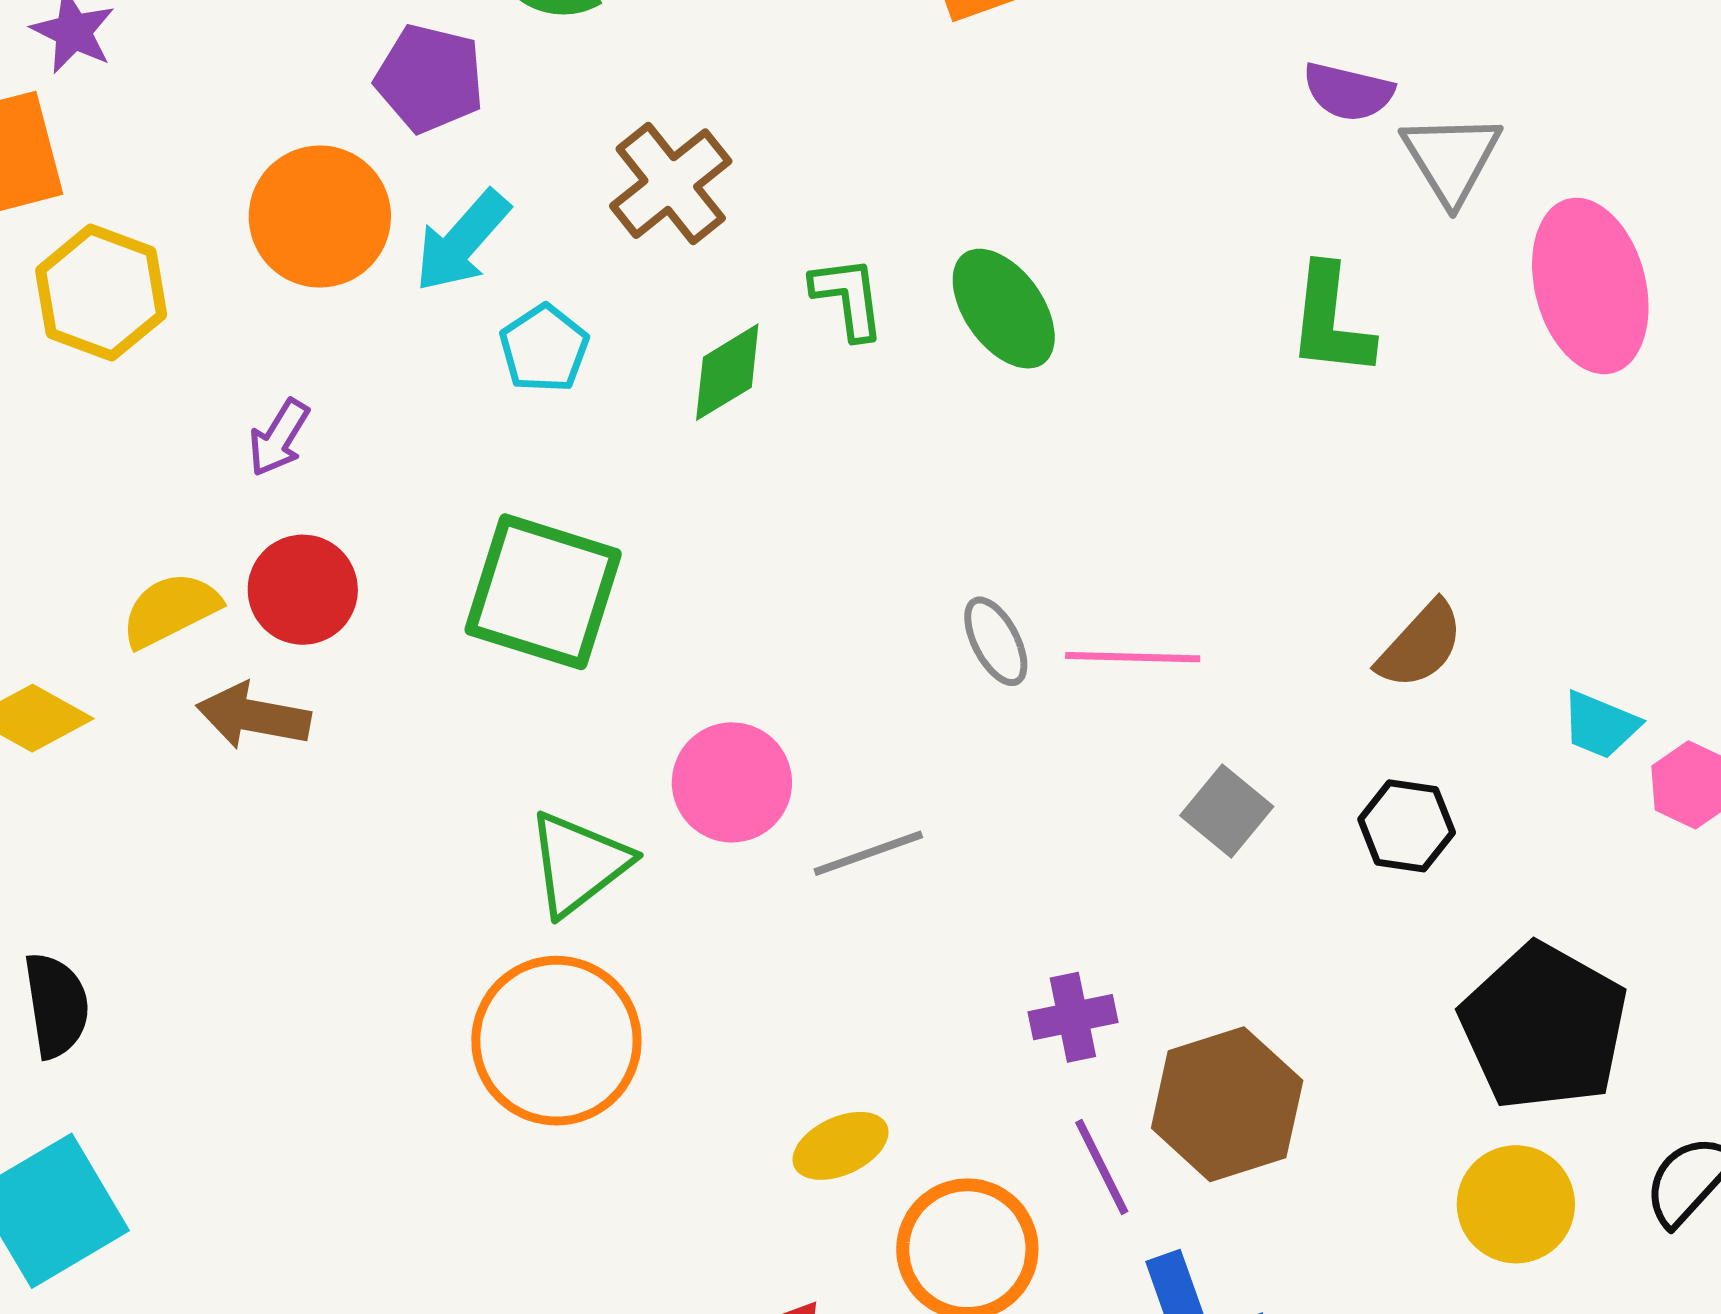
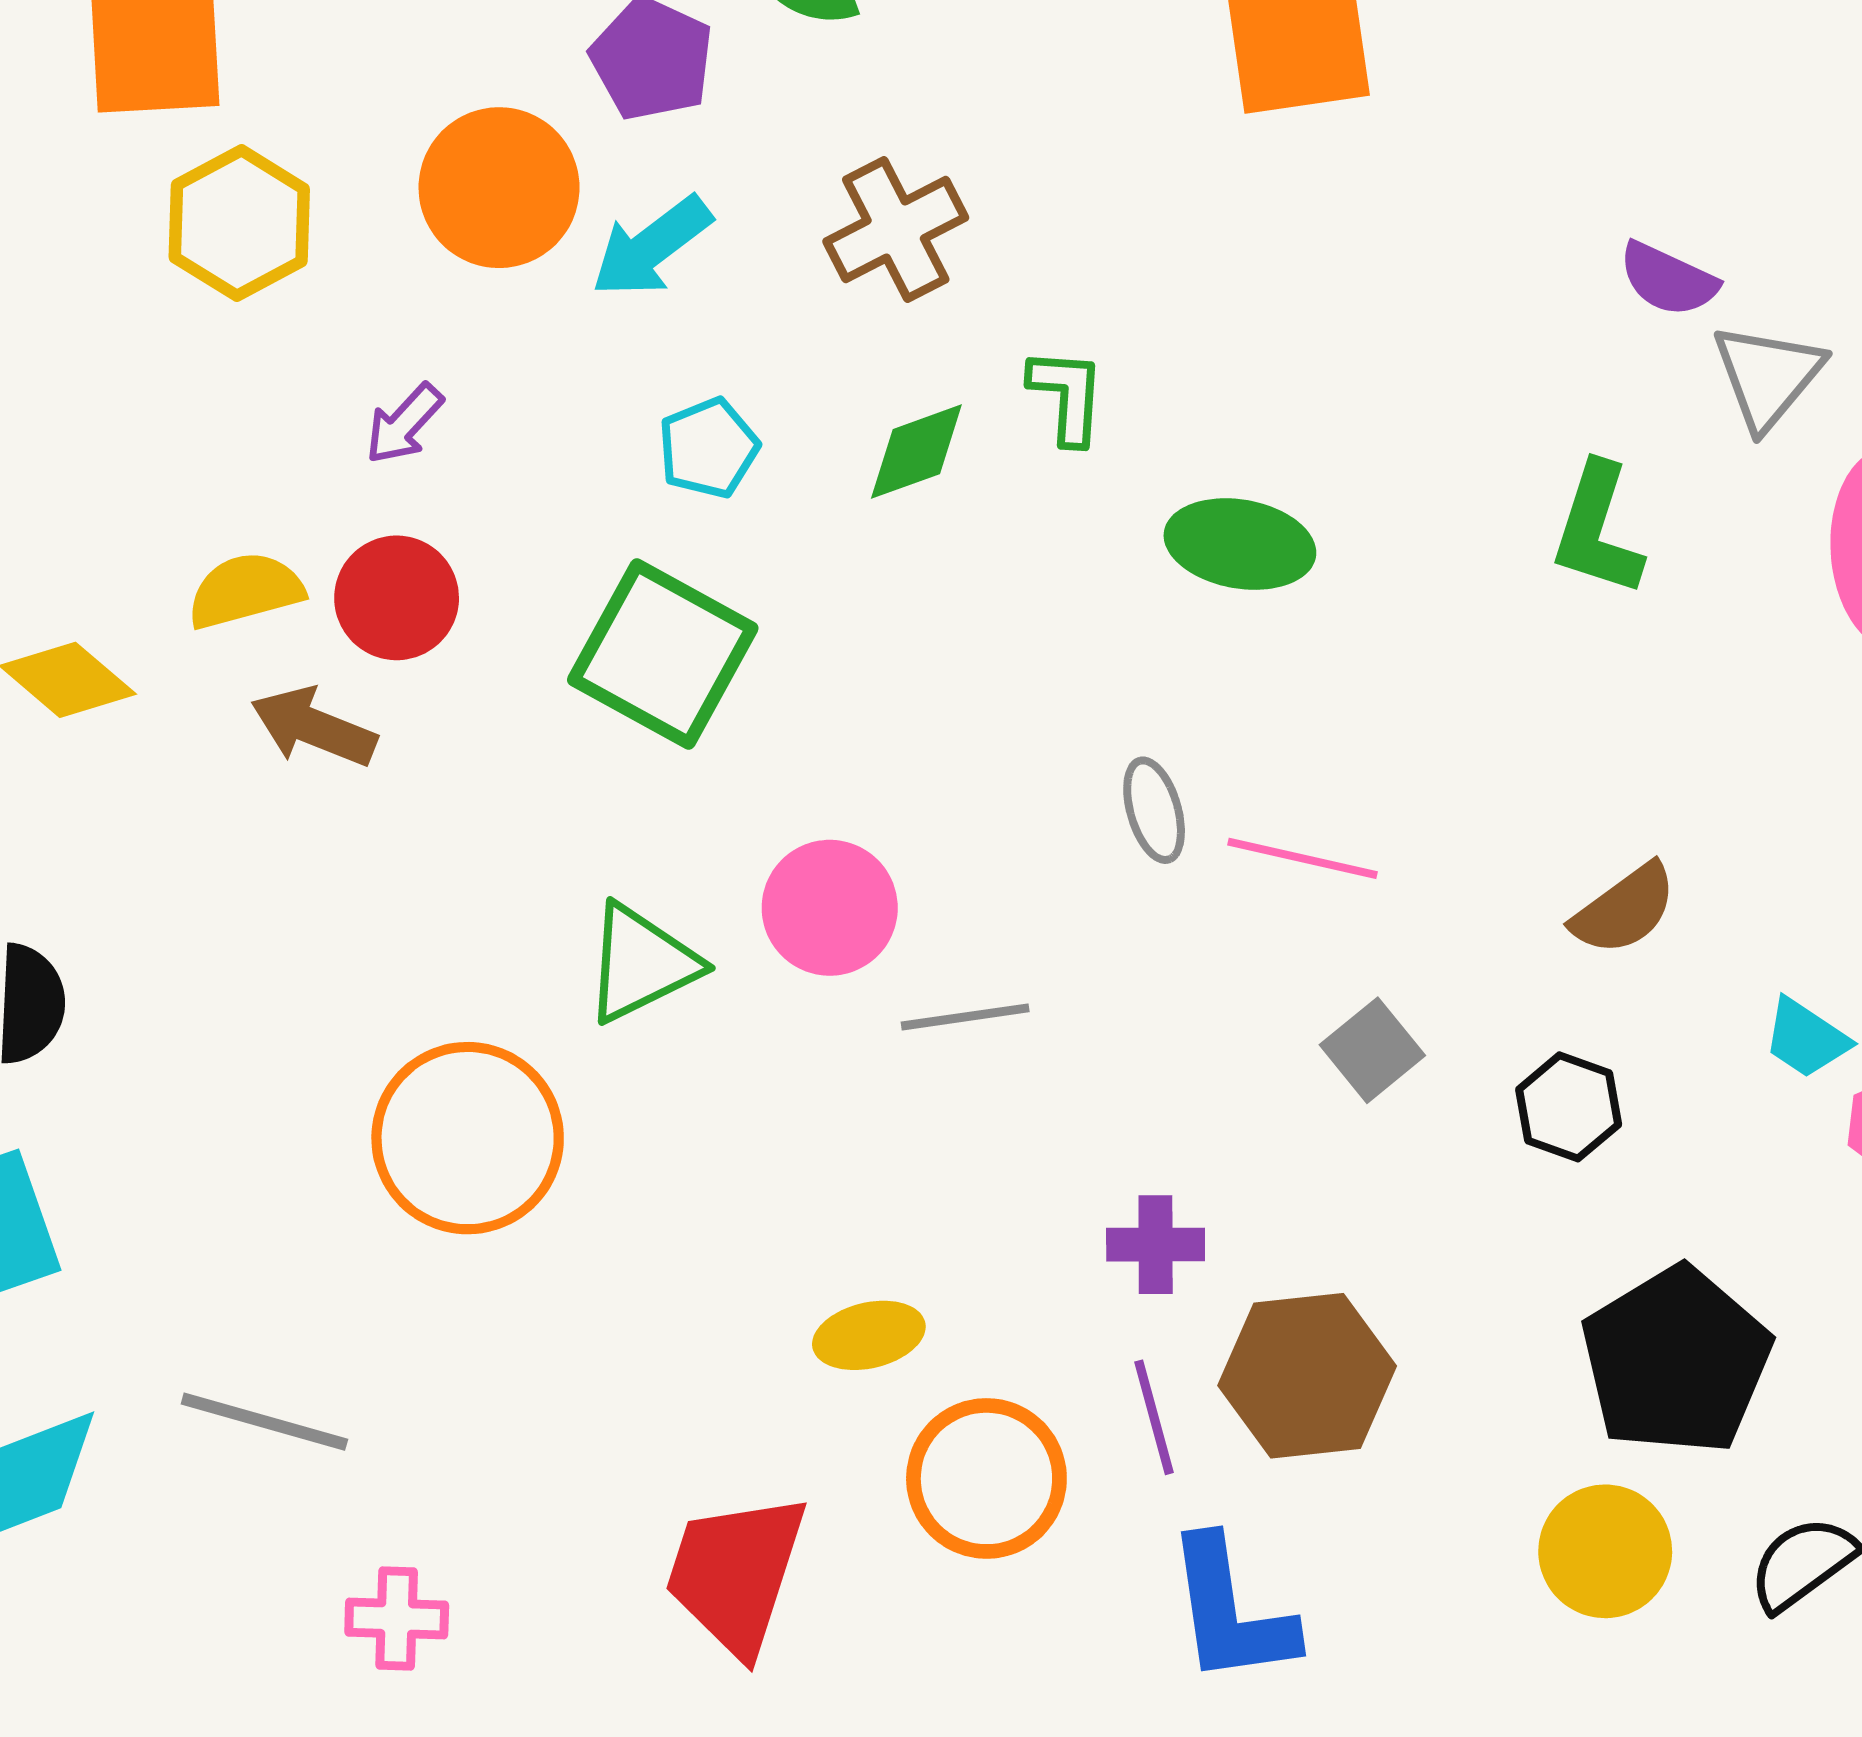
green ellipse: (1004, 309) -> (1240, 544), moved, turned -56
cyan pentagon: (544, 348) -> (708, 448), moved
orange circle: (556, 1041) -> (468, 1138), moved

